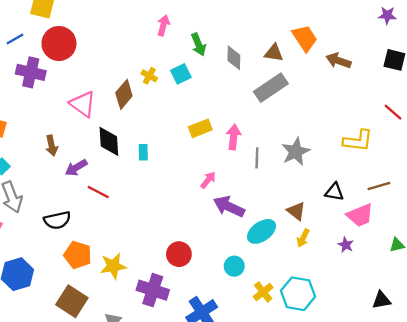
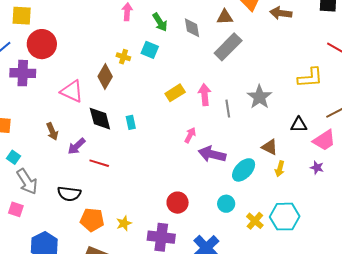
cyan square: (181, 74) -> (150, 50), turned -30
black semicircle: (57, 220) -> (69, 194), turned 30
yellow star: (113, 266) -> (124, 223), size x0.7

